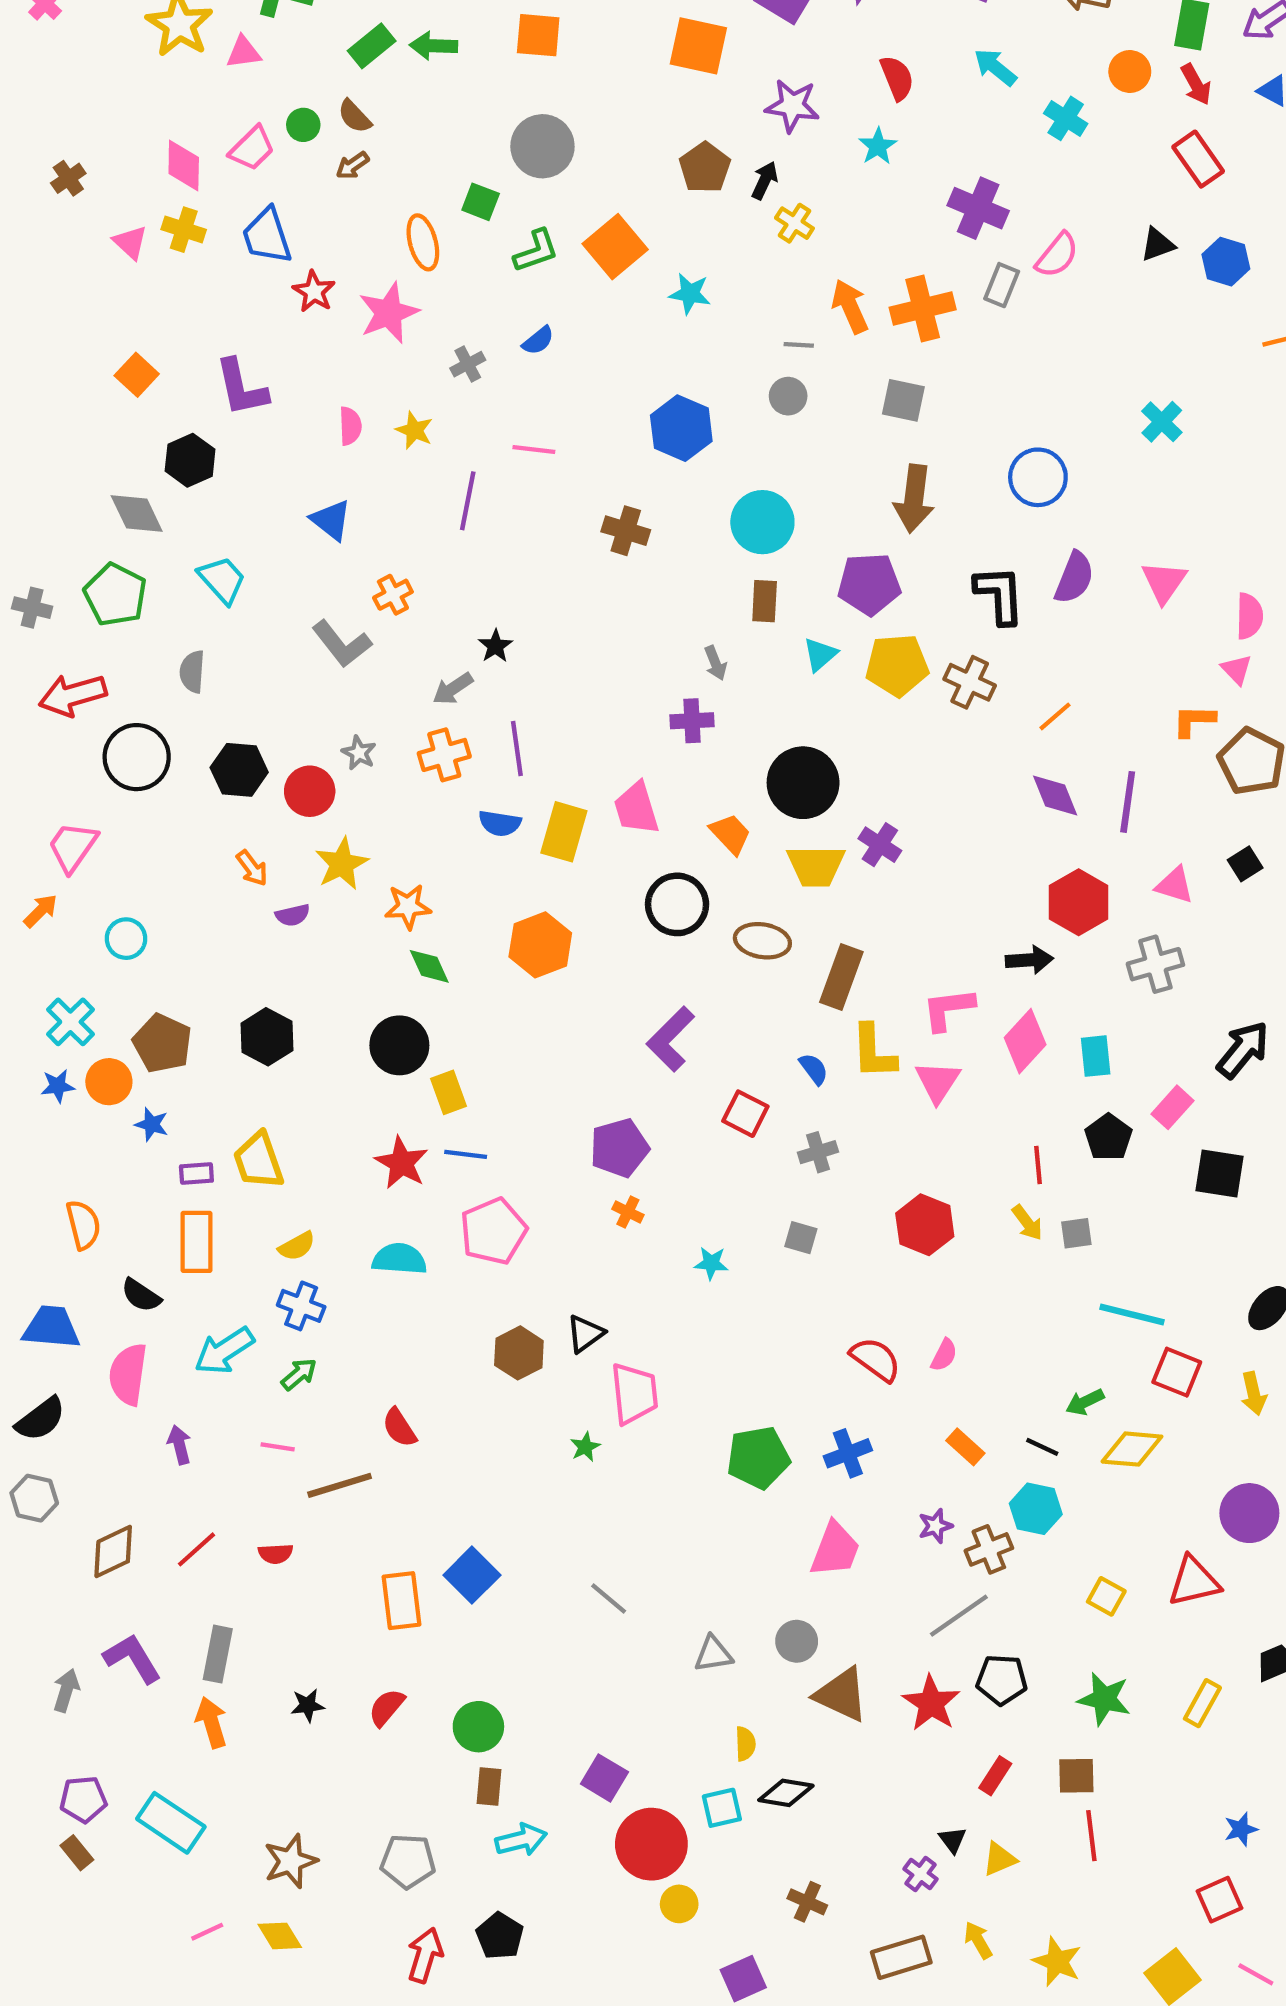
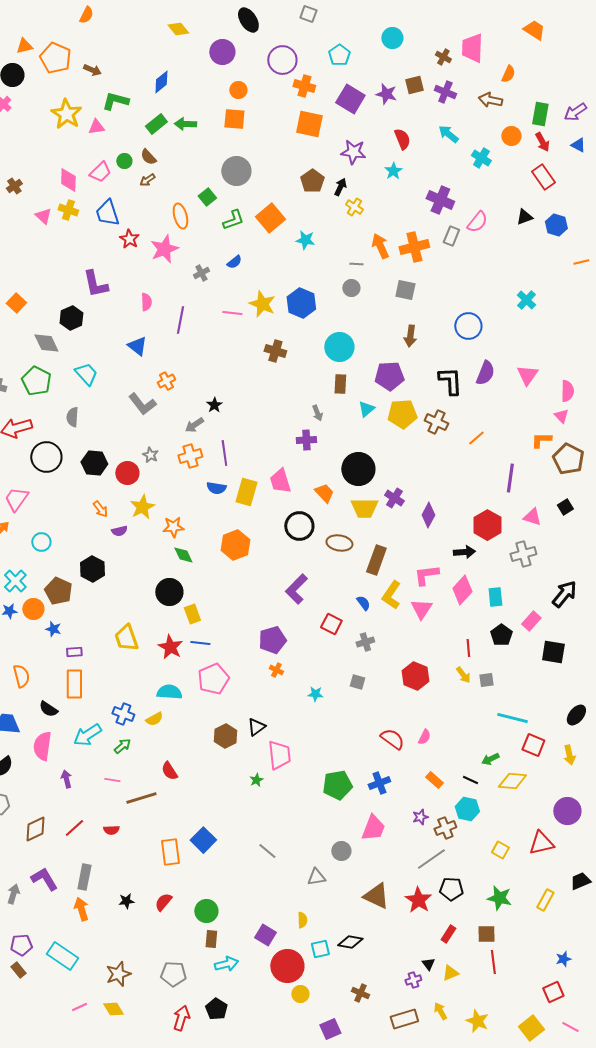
green square: (481, 202) -> (207, 197), turned 30
orange square: (137, 375) -> (16, 303), moved
yellow star: (414, 430) -> (262, 304), moved, size x1.5
brown arrow: (914, 499) -> (410, 336), size x0.7
purple line: (468, 501) -> (180, 320), moved
purple diamond: (1055, 795) -> (428, 515), moved, turned 50
black hexagon: (267, 1037) -> (92, 569), moved
yellow L-shape: (874, 1052) -> (391, 595), turned 36
yellow trapezoid: (258, 1161) -> (126, 638), moved
yellow semicircle: (297, 1246) -> (154, 719), moved
gray circle: (797, 1641) -> (341, 851), moved
yellow semicircle: (745, 1744) -> (302, 920), moved
purple cross: (920, 1874) -> (413, 980), turned 35

